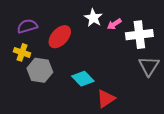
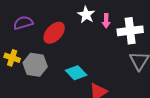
pink arrow: (114, 24) -> (106, 21), turned -56
yellow cross: (22, 52) -> (12, 58), moved

